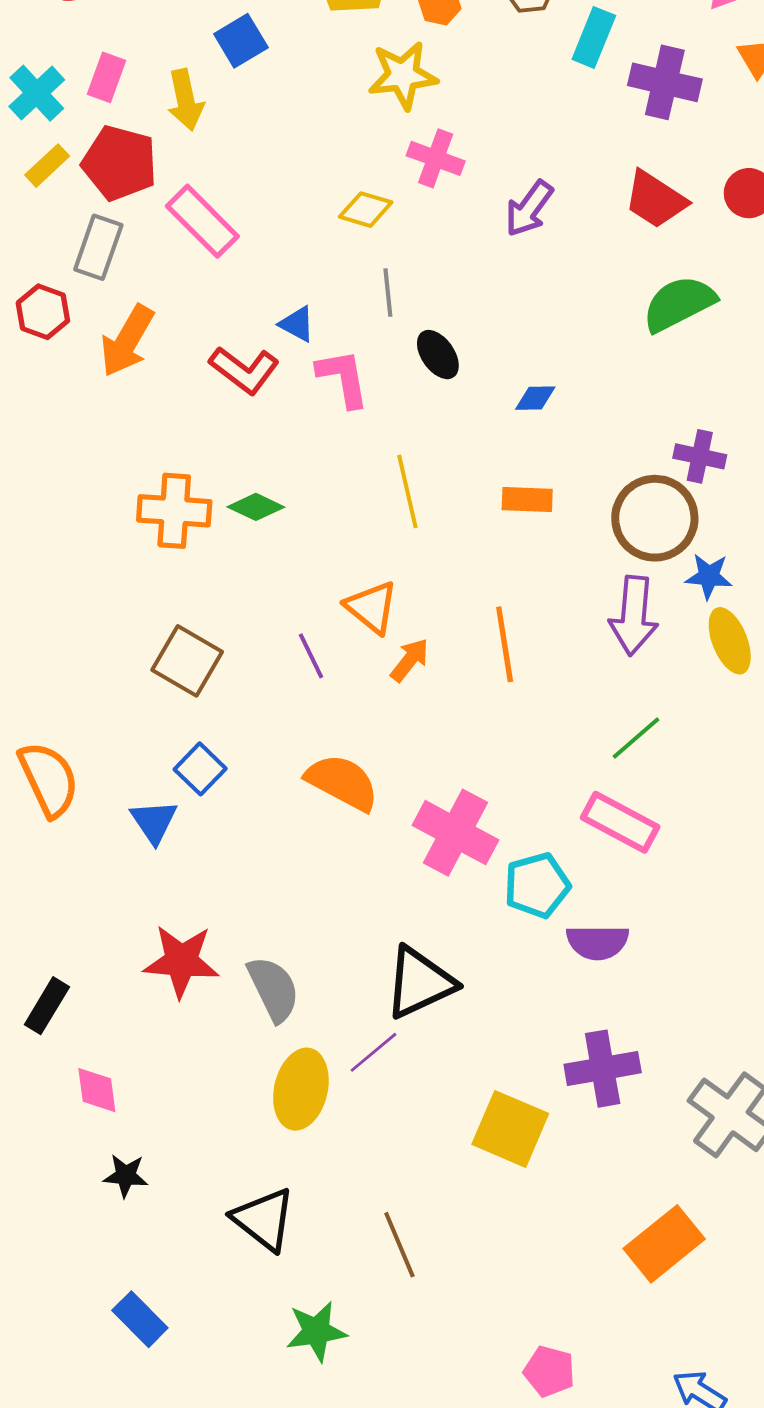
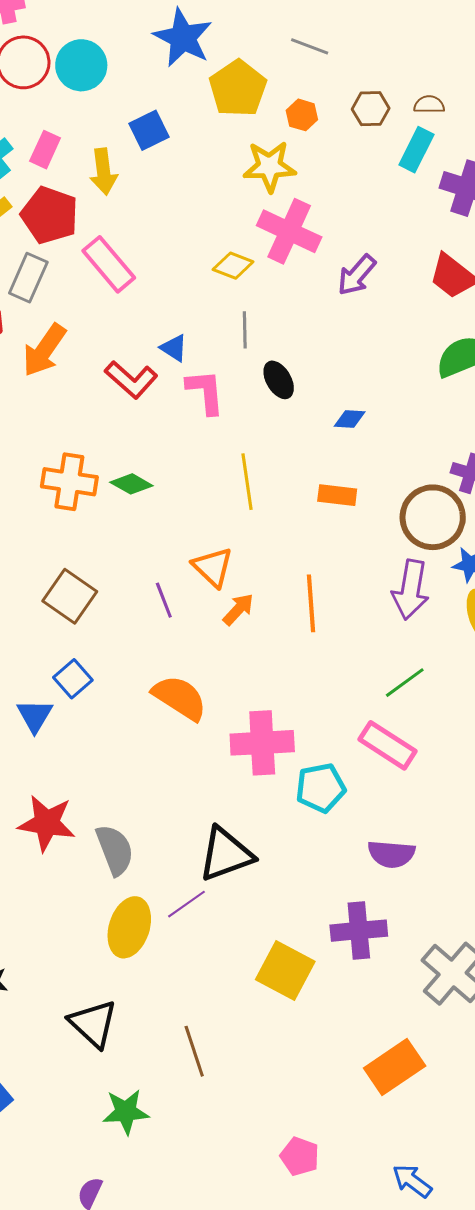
pink cross: (436, 158) -> (289, 231), size x1.5
pink cross: (455, 833) -> (262, 743), turned -36
purple semicircle: (598, 942) -> (391, 854), moved

